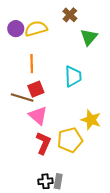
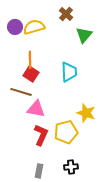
red square: (36, 89) -> (31, 74), moved, turned -35
pink triangle: (38, 116) -> (36, 109), turned -30
black cross: (45, 181) -> (71, 167), moved
gray rectangle: (58, 181) -> (39, 171), moved

